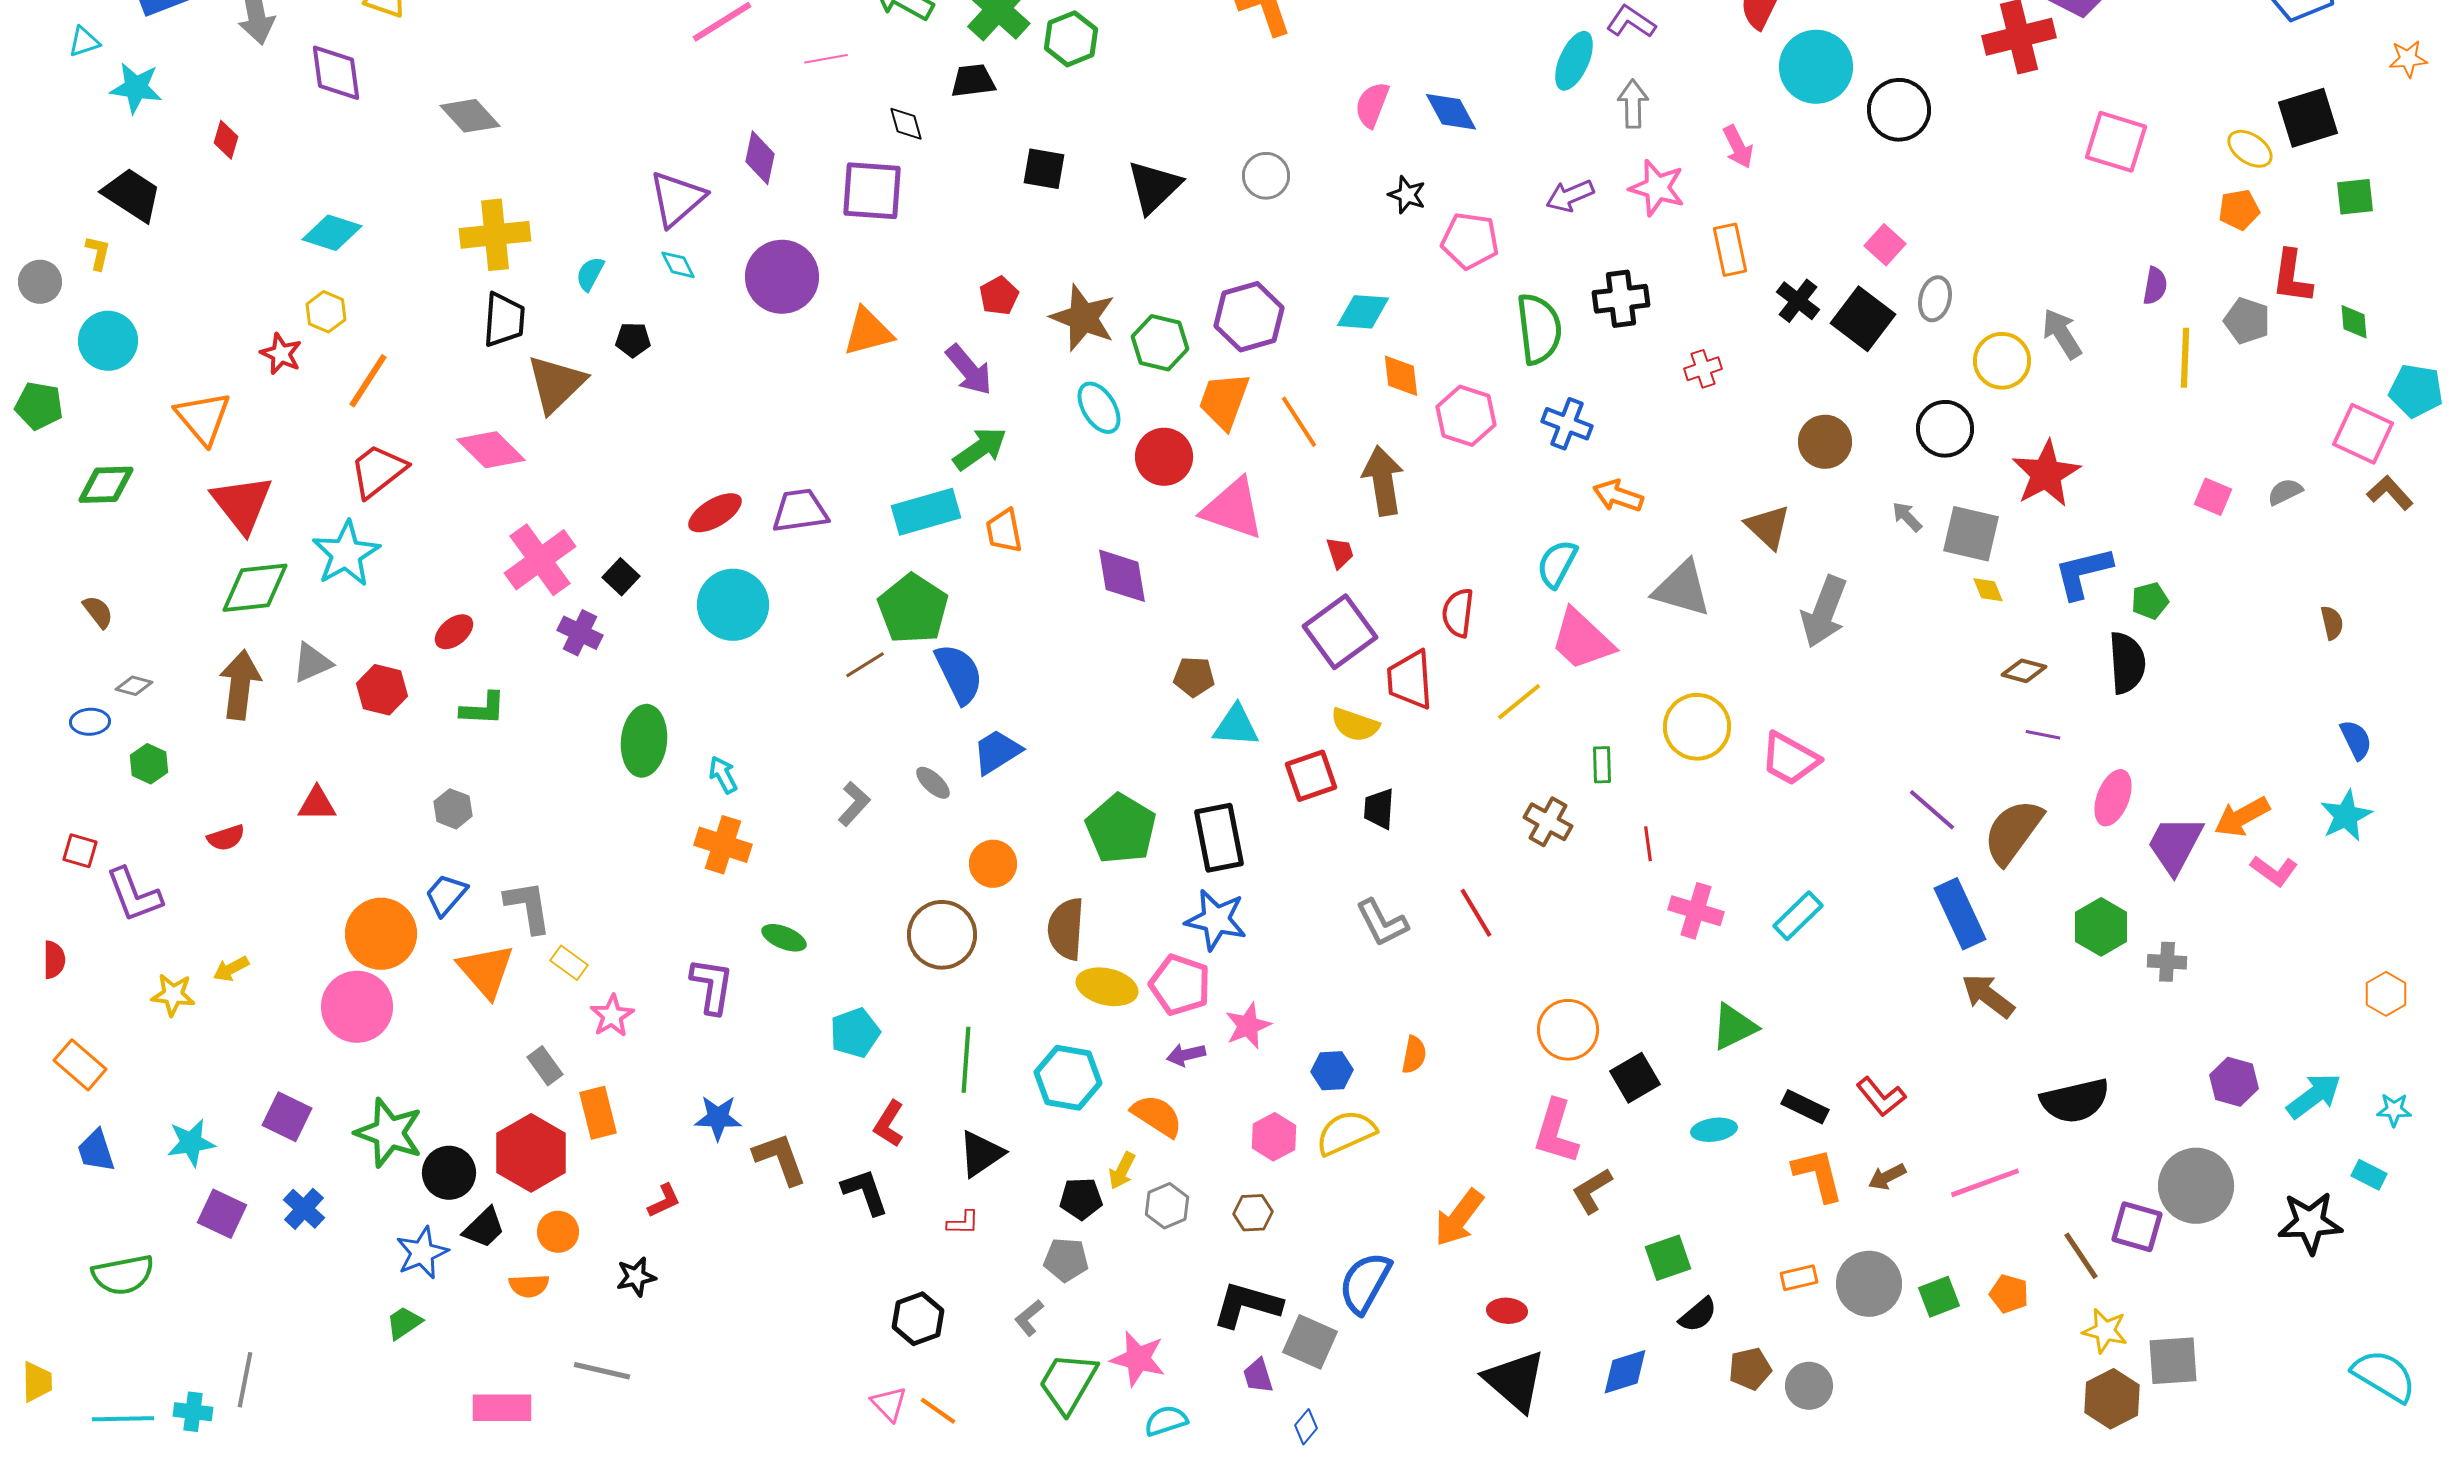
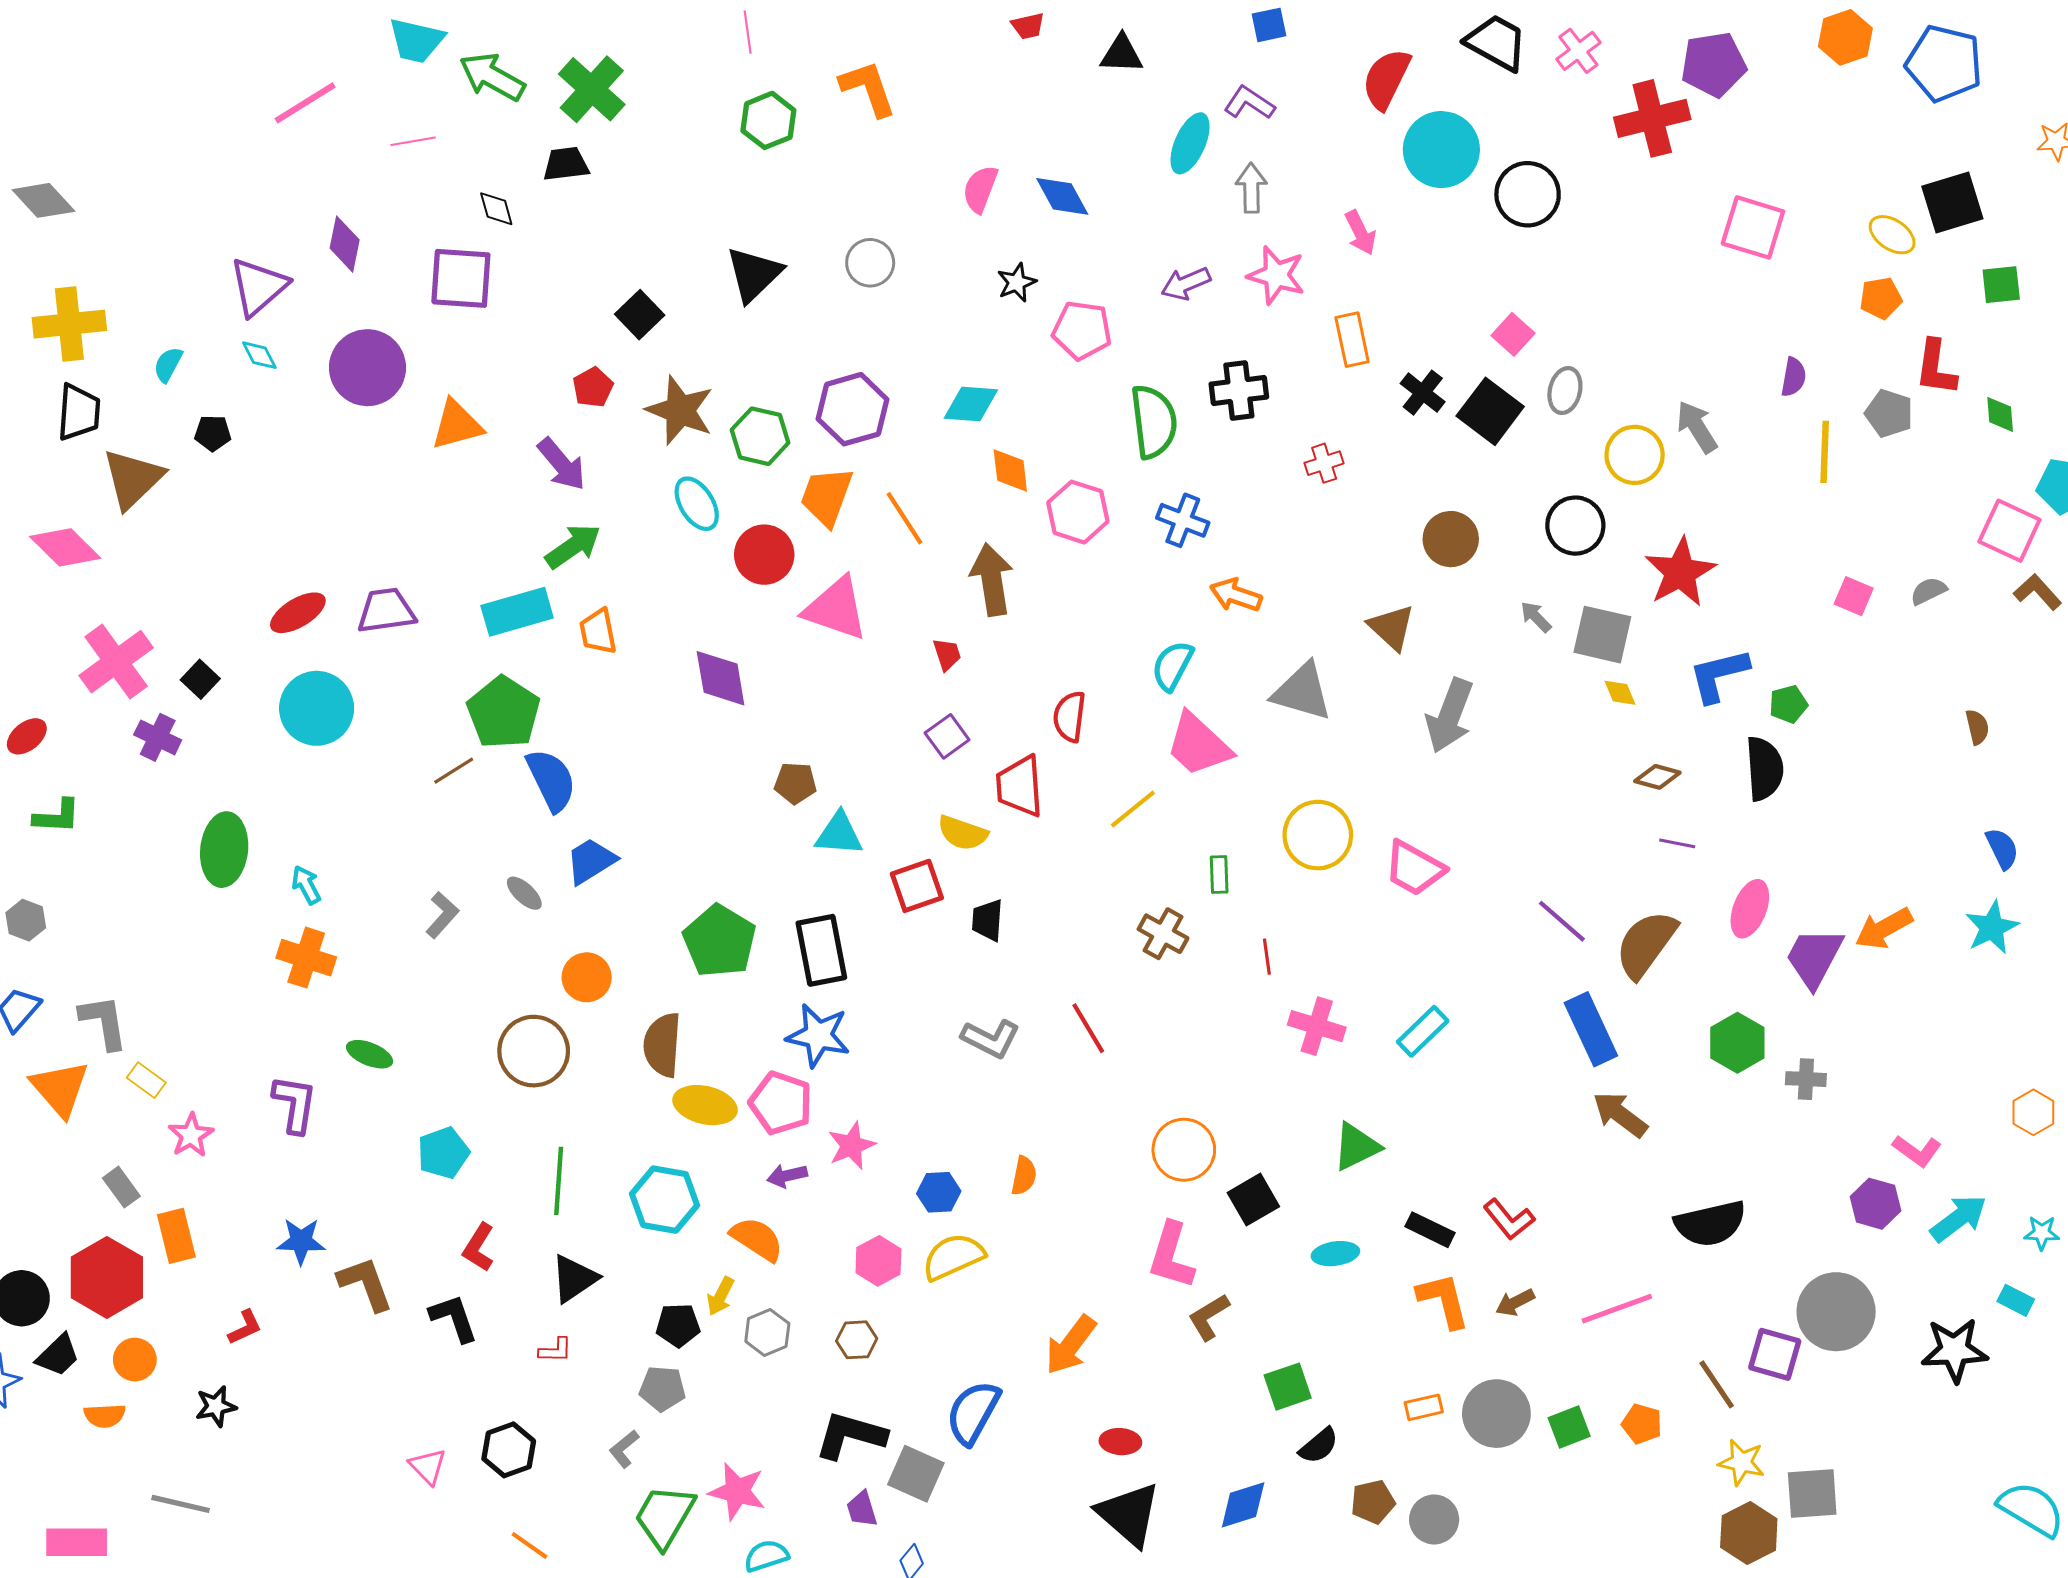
green hexagon: (1071, 39) -> (768, 120), moved
black square: (1044, 169) -> (640, 315), moved, turned 36
black star: (1407, 195) -> (1017, 282), turned 30
purple square: (1340, 632) -> (947, 736), size x0.6
pink L-shape: (2274, 871) -> (1917, 1151), moved
gray L-shape: (1382, 923) -> (991, 1039), turned -36
pink triangle: (889, 1404) -> (428, 1466), moved

